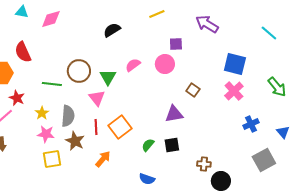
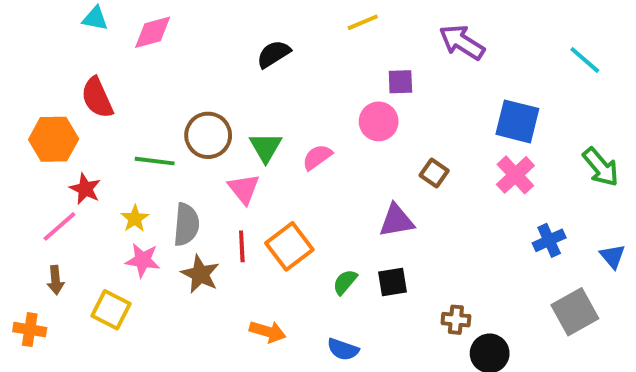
pink semicircle: (133, 65) -> (317, 157), moved
yellow square: (52, 159) -> (111, 310), moved, turned 36
orange arrow: (103, 159) -> (268, 332), moved, turned 66

